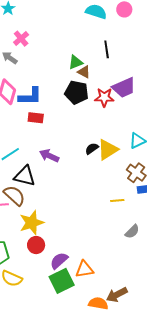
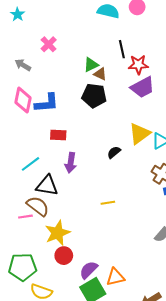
pink cross: (21, 39) -> (49, 44), moved
red star: (104, 97) -> (138, 65), moved
red rectangle: (36, 118) -> (58, 135), moved
yellow triangle: (108, 150) -> (140, 134), moved
purple arrow: (49, 156) -> (71, 163), turned -102
yellow line: (117, 200) -> (108, 203), moved

